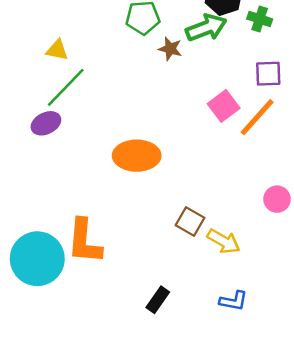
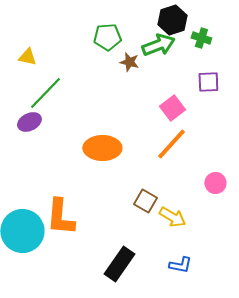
yellow triangle: (57, 50) -> (27, 57), moved
orange line: (257, 117) -> (171, 144), moved
black rectangle: (158, 300) -> (119, 264), size x1.6

